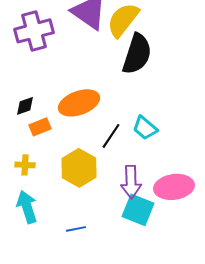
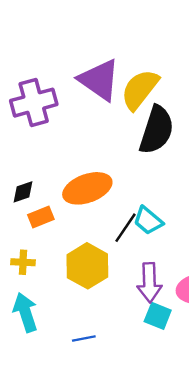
cyan trapezoid: (145, 128) -> (148, 221), moved
cyan square: (138, 210) -> (158, 316), size x0.7

